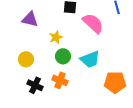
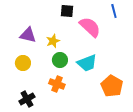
purple triangle: (30, 19) -> (28, 35), moved
orange pentagon: (115, 82) -> (112, 86), turned 30
black cross: (35, 85) -> (27, 99), moved, turned 35

